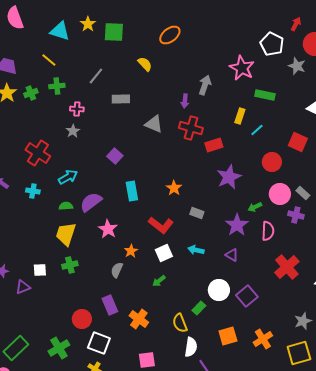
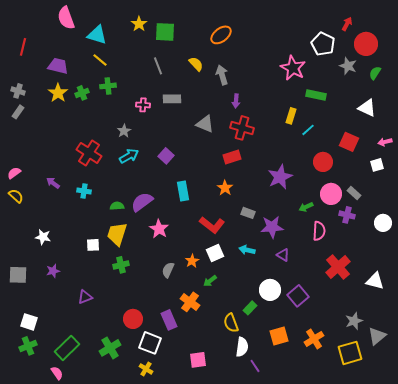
cyan triangle: (60, 31) -> (97, 35), moved
gray line: (96, 76) -> (158, 66), moved, turned -60
gray arrow: (205, 85) -> (222, 75), moved, turned -36
pink cross: (77, 109) -> (143, 105), moved
red rectangle: (214, 145) -> (232, 157), moved
cyan arrow: (68, 177) -> (129, 156), moved
purple star: (237, 225) -> (272, 227), moved, turned 30
orange star: (131, 251) -> (192, 261), moved
white square: (40, 270) -> (93, 245), moved
purple triangle: (23, 287) -> (85, 297), moved
purple rectangle: (110, 305) -> (169, 320), moved
orange cross: (139, 319) -> (190, 302), moved

